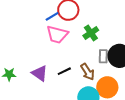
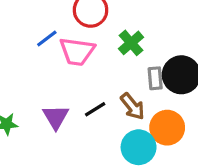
blue line: (52, 16) -> (47, 39), moved
purple triangle: (40, 73) -> (56, 117), turned 30

